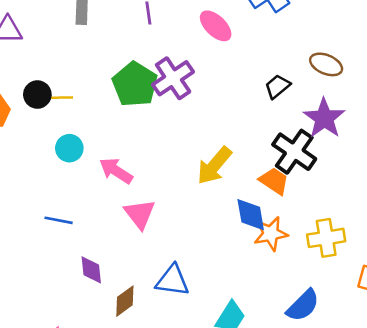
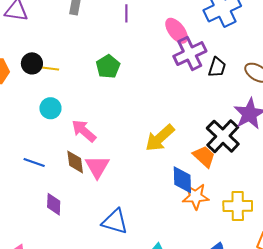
purple cross: (173, 78) -> (190, 54), moved
green pentagon: (135, 84) -> (108, 67), size x0.7
black trapezoid: (277, 87) -> (217, 67), moved, turned 140
brown diamond: (125, 301) -> (75, 162), moved, turned -70

